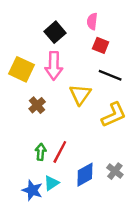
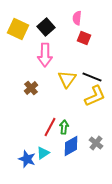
yellow square: (21, 69) -> (18, 29), moved
black line: (110, 75) -> (92, 77), moved
green arrow: (41, 152) -> (64, 127), moved

